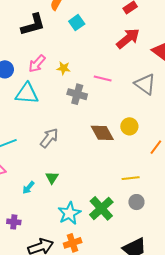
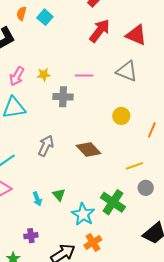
cyan square: (77, 23) -> (45, 17), moved
brown diamond: (102, 133) -> (89, 149), moved
green triangle: (52, 178) -> (59, 195), moved
cyan arrow: (28, 188) -> (37, 199), turned -48

